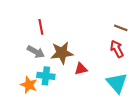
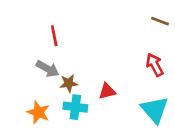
brown line: (121, 28) -> (160, 21), moved
brown star: (62, 53) -> (69, 83), moved, size x0.6
cyan cross: (46, 76) -> (75, 107), moved

